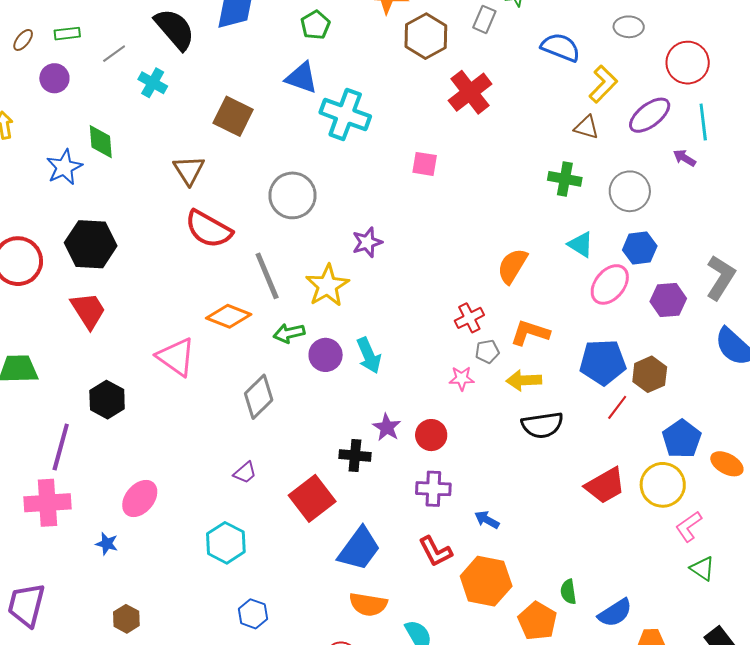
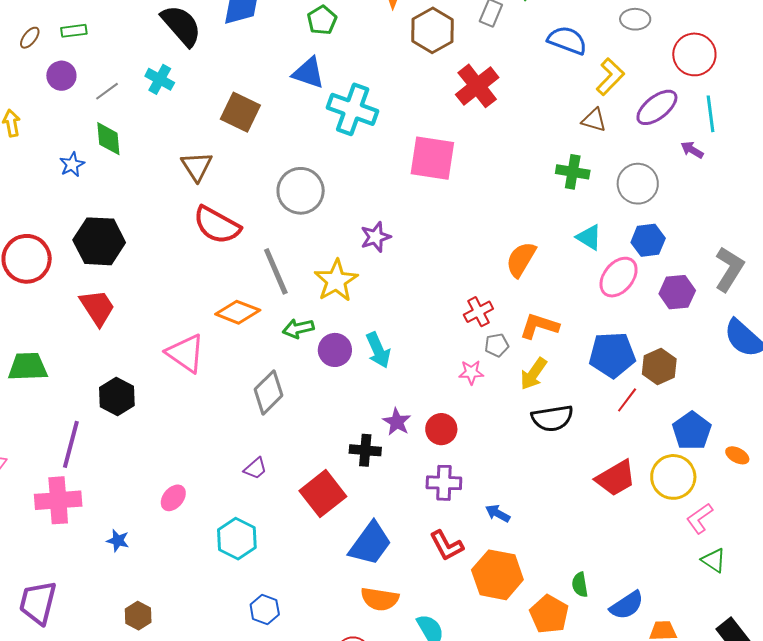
gray line: (114, 54) -> (107, 91), moved
pink square: (425, 164) -> (432, 158), size x1.8
blue star: (64, 167) -> (72, 165), size x0.7
yellow arrow: (524, 380) -> (534, 374), turned -52
orange ellipse: (727, 464) -> (737, 455), size x0.7
pink ellipse: (140, 498) -> (173, 498), moved, size x0.7

